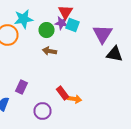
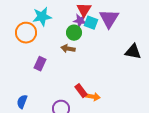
green circle: (46, 30) -> (74, 33), moved
purple triangle: (102, 34) -> (109, 19), moved
purple rectangle: (22, 87) -> (40, 64), moved

